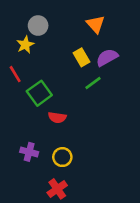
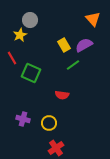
orange triangle: (96, 24) -> (93, 19), moved
green square: (39, 93) -> (31, 73), turned -30
red semicircle: (57, 117) -> (62, 95), moved
red cross: (57, 189) -> (56, 148), moved

